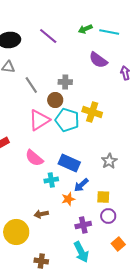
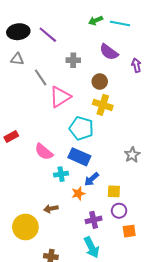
purple line: (48, 36) -> (48, 35), moved
gray cross: (65, 82) -> (73, 60), moved
brown circle: (55, 100) -> (100, 82), moved
pink triangle: (39, 120) -> (60, 97), moved
cyan pentagon: (67, 120) -> (81, 128), moved
gray star: (109, 161) -> (132, 155), moved
orange square: (118, 244) -> (129, 231), moved, turned 32

